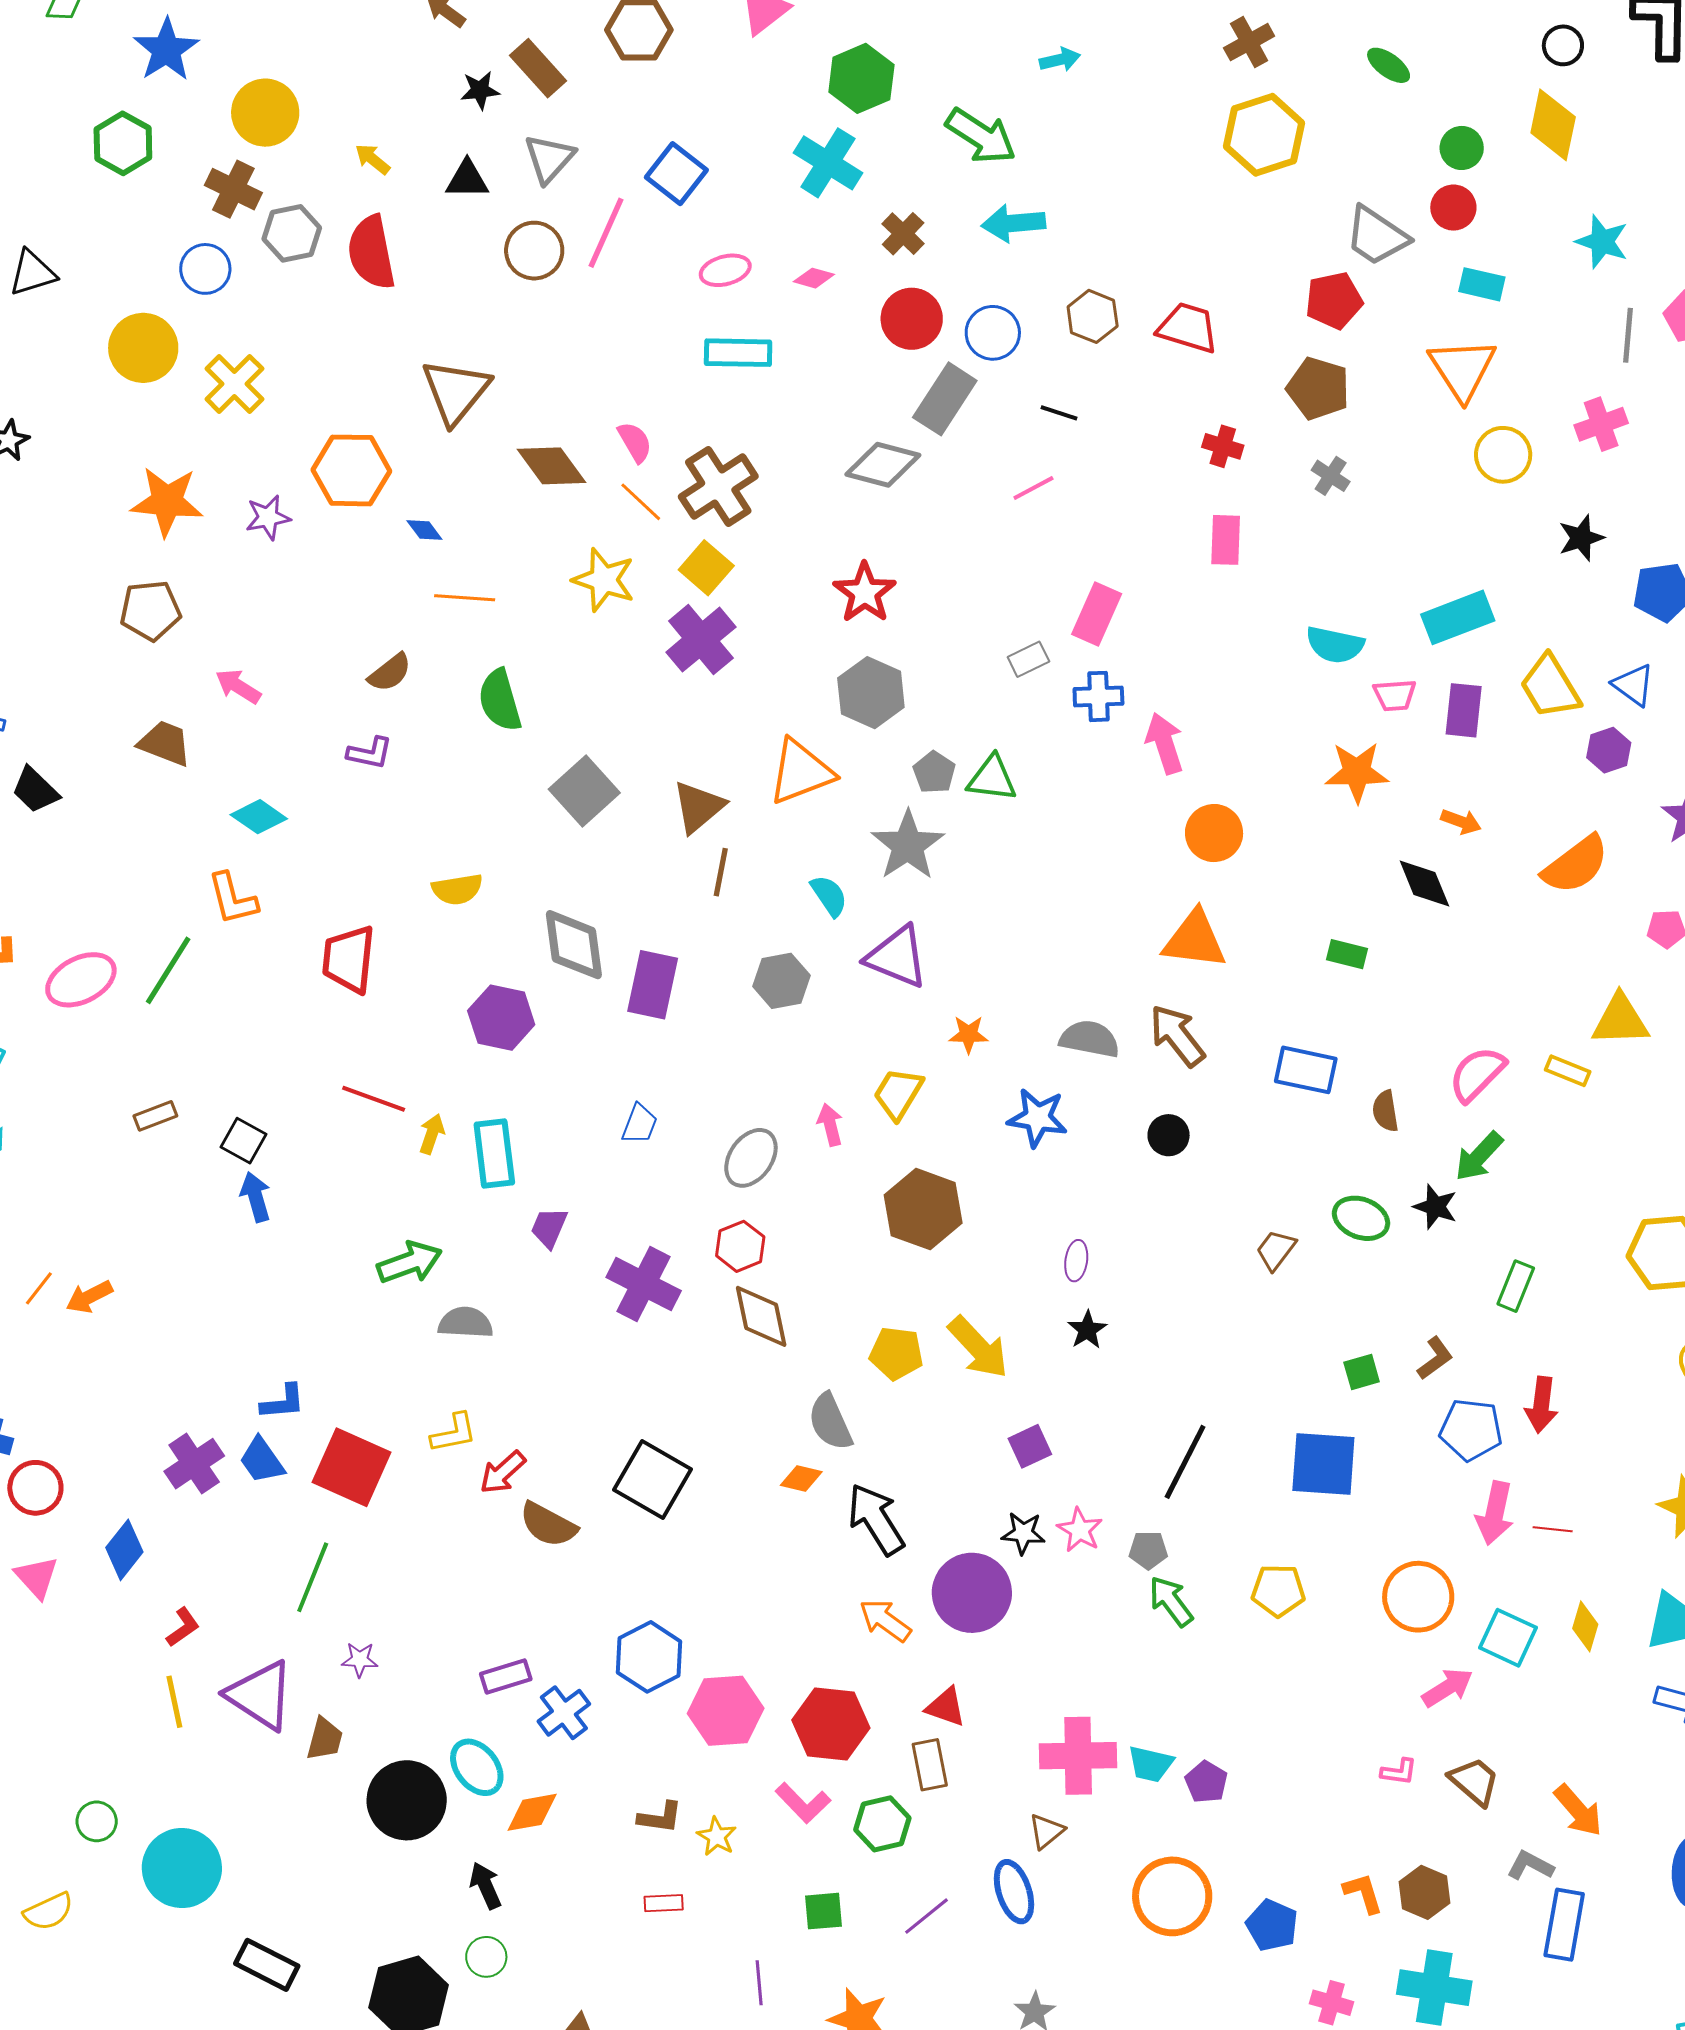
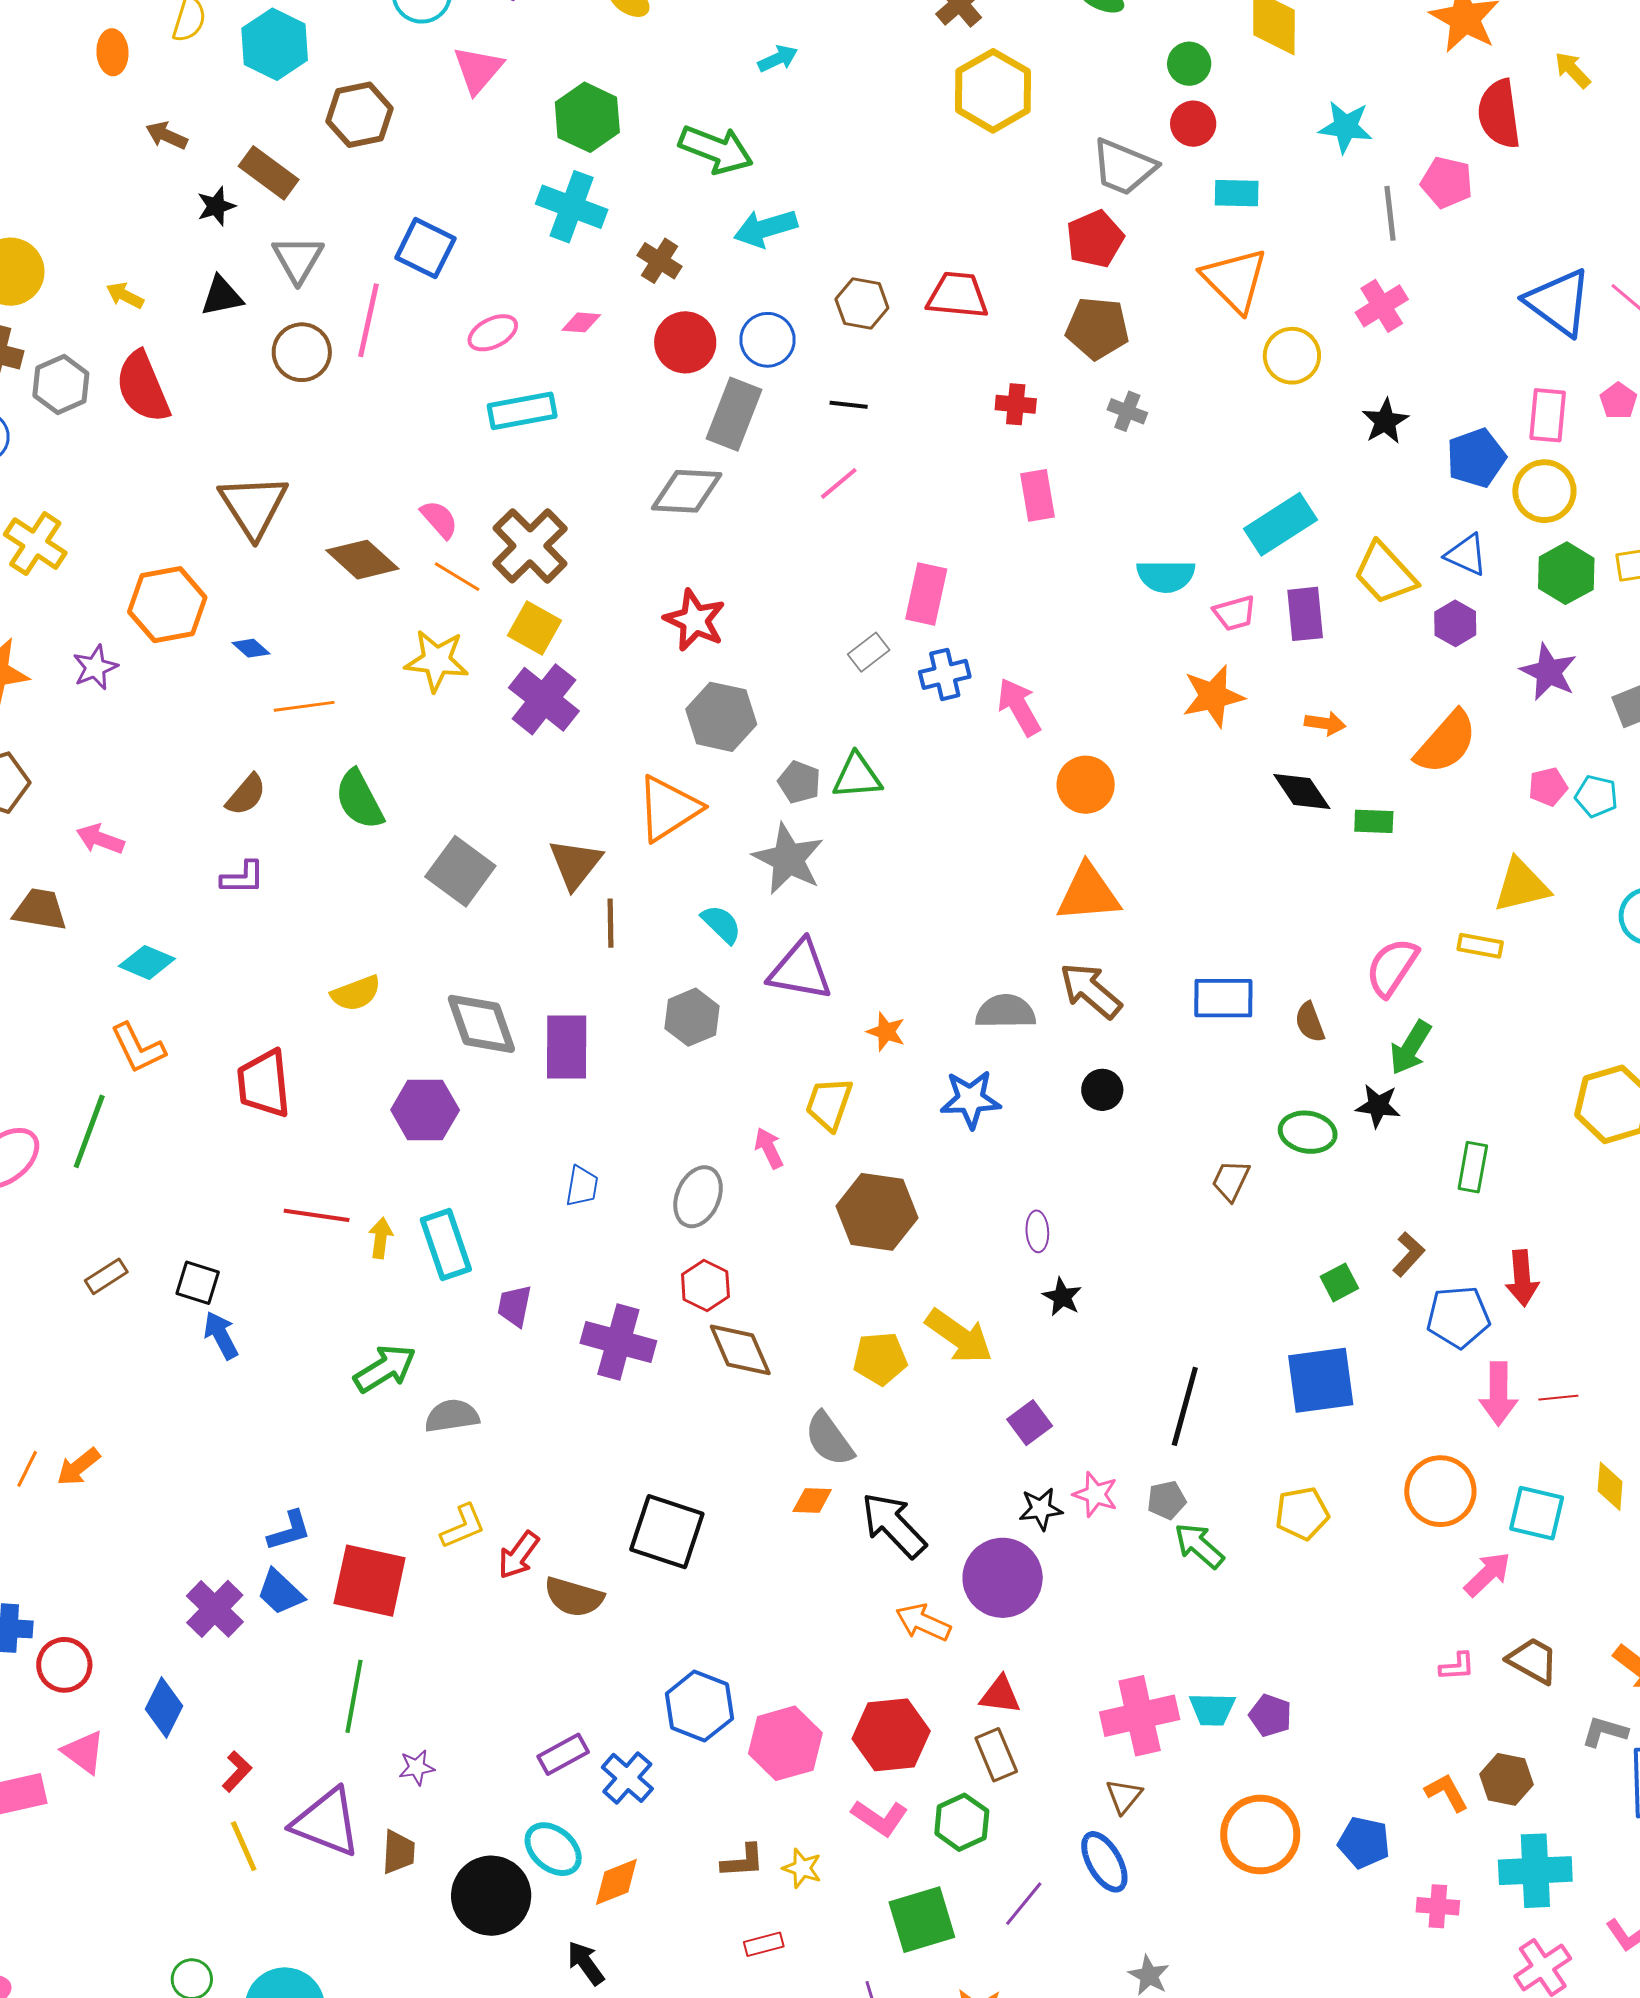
green rectangle: (1347, 954) -> (1374, 821), moved
orange star: (969, 1034) -> (886, 1032), turned 30
green square: (824, 1911) -> (922, 1920), size x1.6

